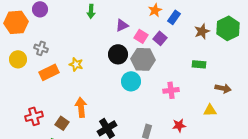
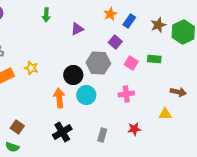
brown star: (202, 31) -> (158, 25), moved
pink square: (141, 36) -> (131, 63), moved
black circle: (118, 54) -> (73, 75), moved
green rectangle: (199, 64) -> (154, 59), moved
cyan circle: (131, 81) -> (86, 95), moved
orange arrow: (81, 107) -> (59, 98), moved

